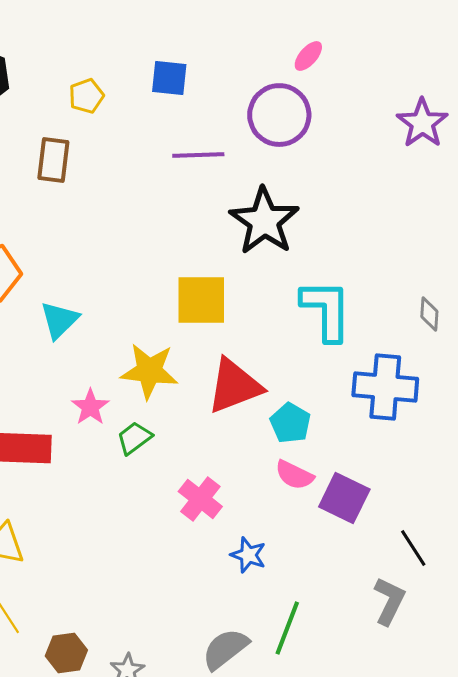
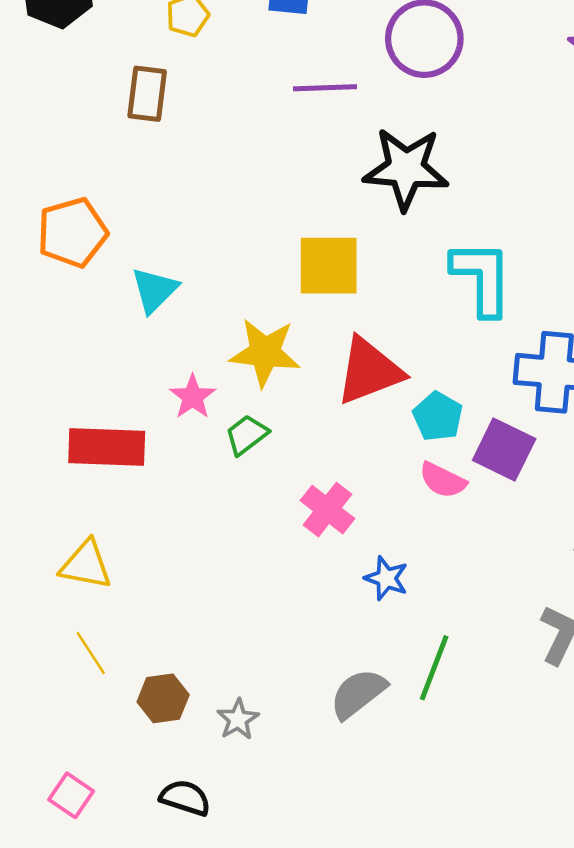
black star: (264, 221) -> (406, 169), turned -30
purple square: (344, 498) -> (504, 449), moved

